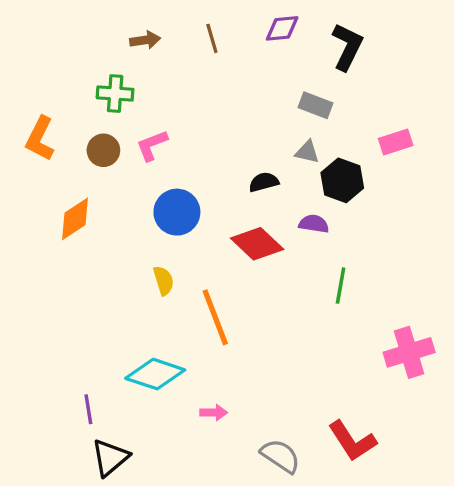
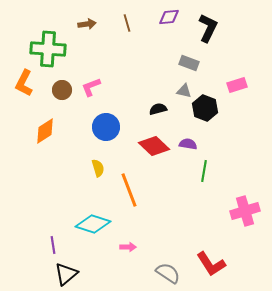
green cross: (115, 94) -> (48, 49), moved, size x1.6
purple semicircle: (314, 224) -> (188, 144), moved

